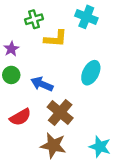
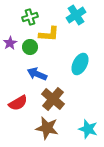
cyan cross: (86, 17) -> (76, 15), turned 36
green circle: (11, 75) -> (30, 47), moved

